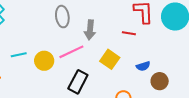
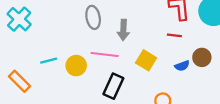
red line: (129, 33) -> (174, 35), moved
pink line: (71, 52) -> (105, 55), turned 35
brown circle: (160, 81) -> (202, 57), moved

